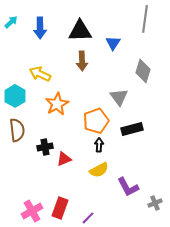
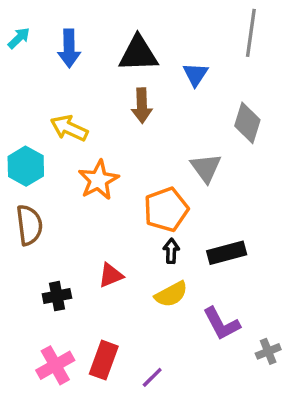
black rectangle: (132, 129) -> (227, 253), moved
black cross: (45, 147) -> (57, 296), moved

